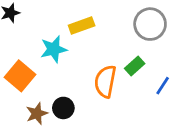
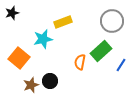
green rectangle: (135, 66) -> (101, 51), size x1.5
orange semicircle: (105, 81) -> (80, 62), size x0.7

